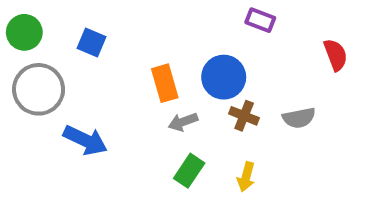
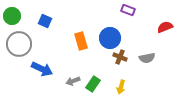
red semicircle: (336, 55) -> (165, 27), turned -91
gray arrow: (183, 122) -> (73, 81), moved

